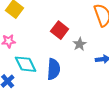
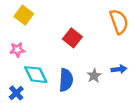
gray star: (80, 44) -> (94, 76), moved

